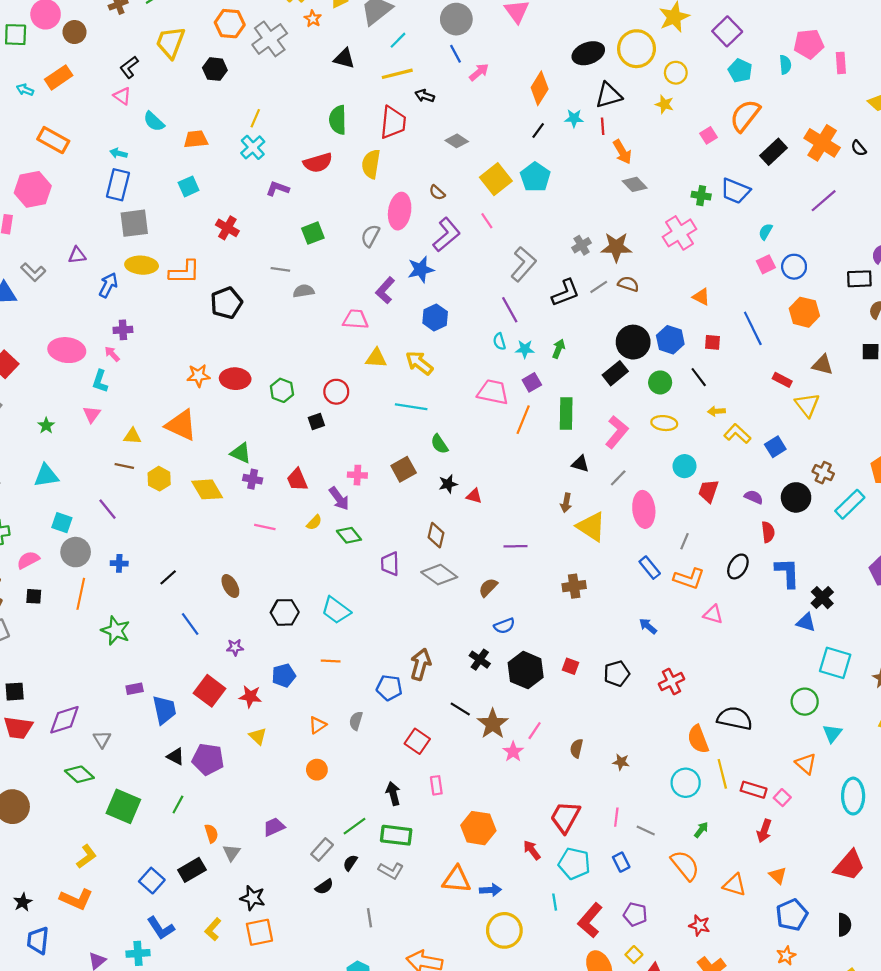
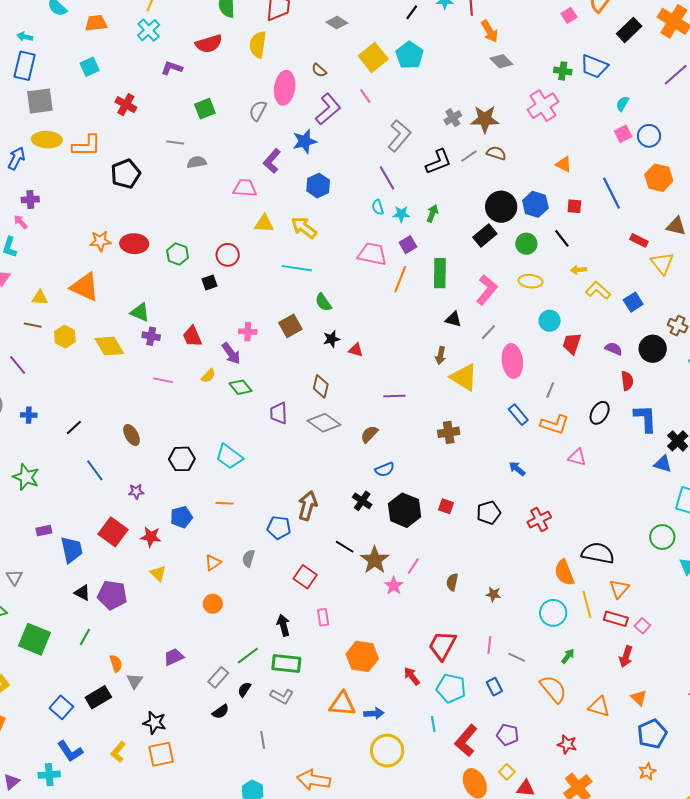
orange triangle: (806, 764) -> (619, 589), moved, turned 30

